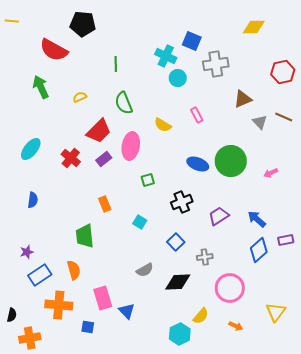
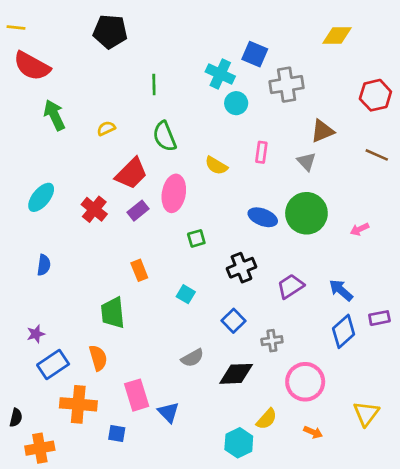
red semicircle: (54, 50) -> (32, 66), moved
pink rectangle: (197, 115) -> (261, 152), turned 35
gray triangle: (260, 122) -> (306, 162), moved

